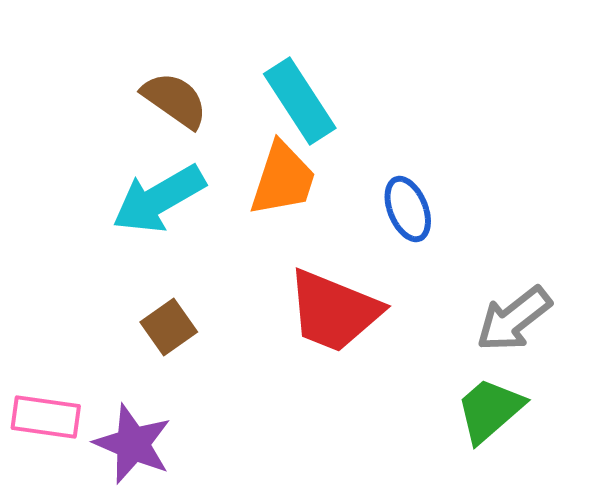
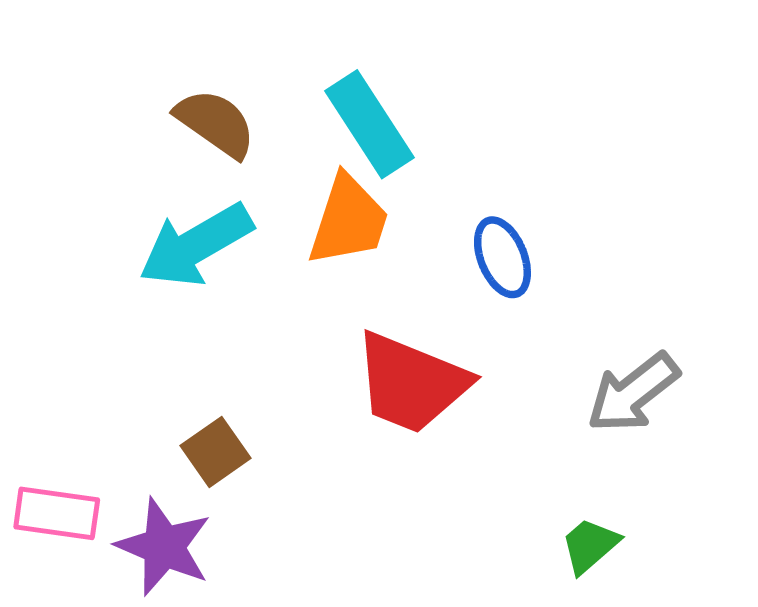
brown square: (169, 327) -> (216, 452), moved
green trapezoid: (490, 410) -> (590, 545), moved, size x0.7

